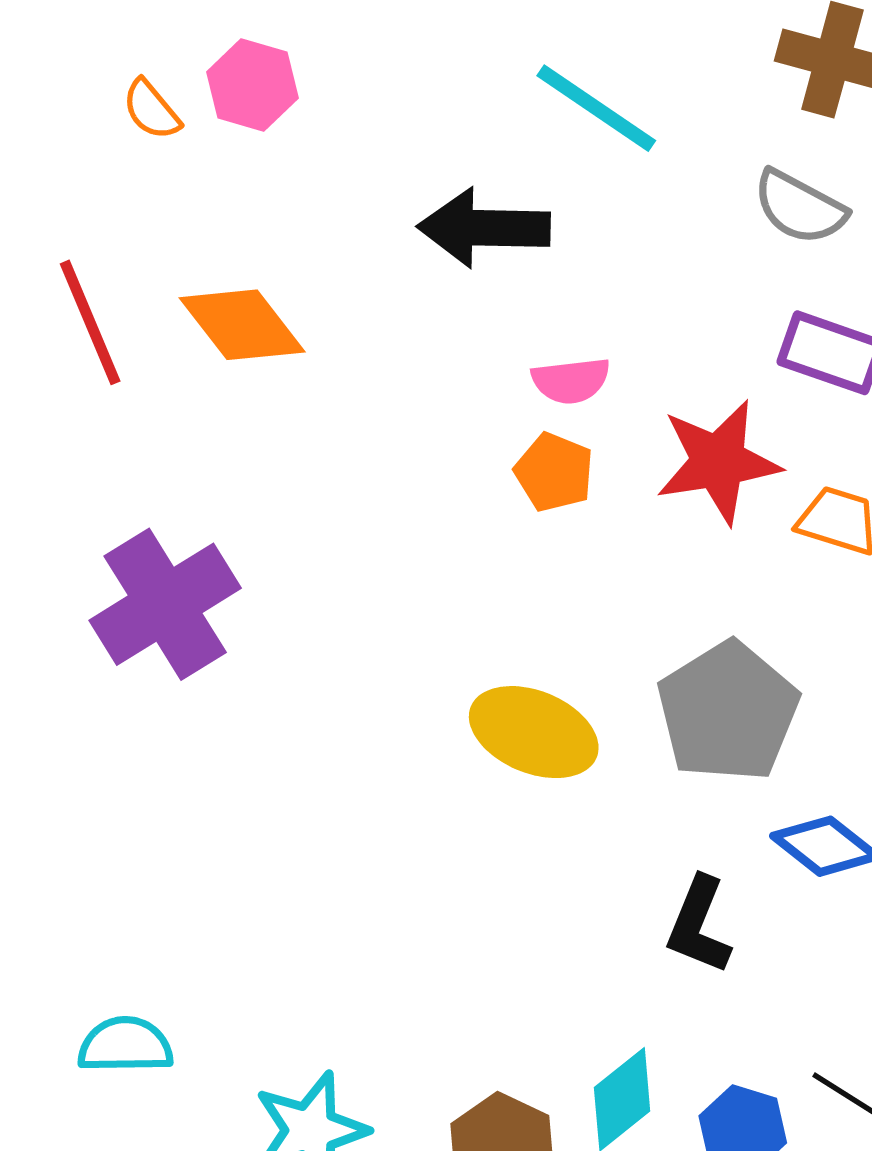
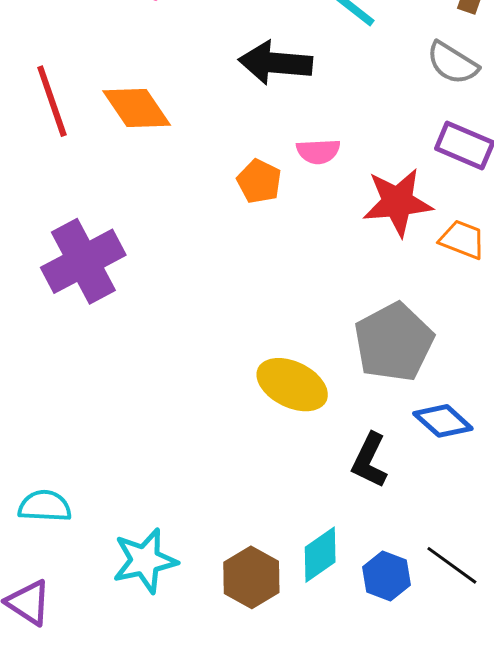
orange pentagon: (554, 472) -> (259, 181), moved
yellow ellipse: (534, 732) -> (292, 385), moved

